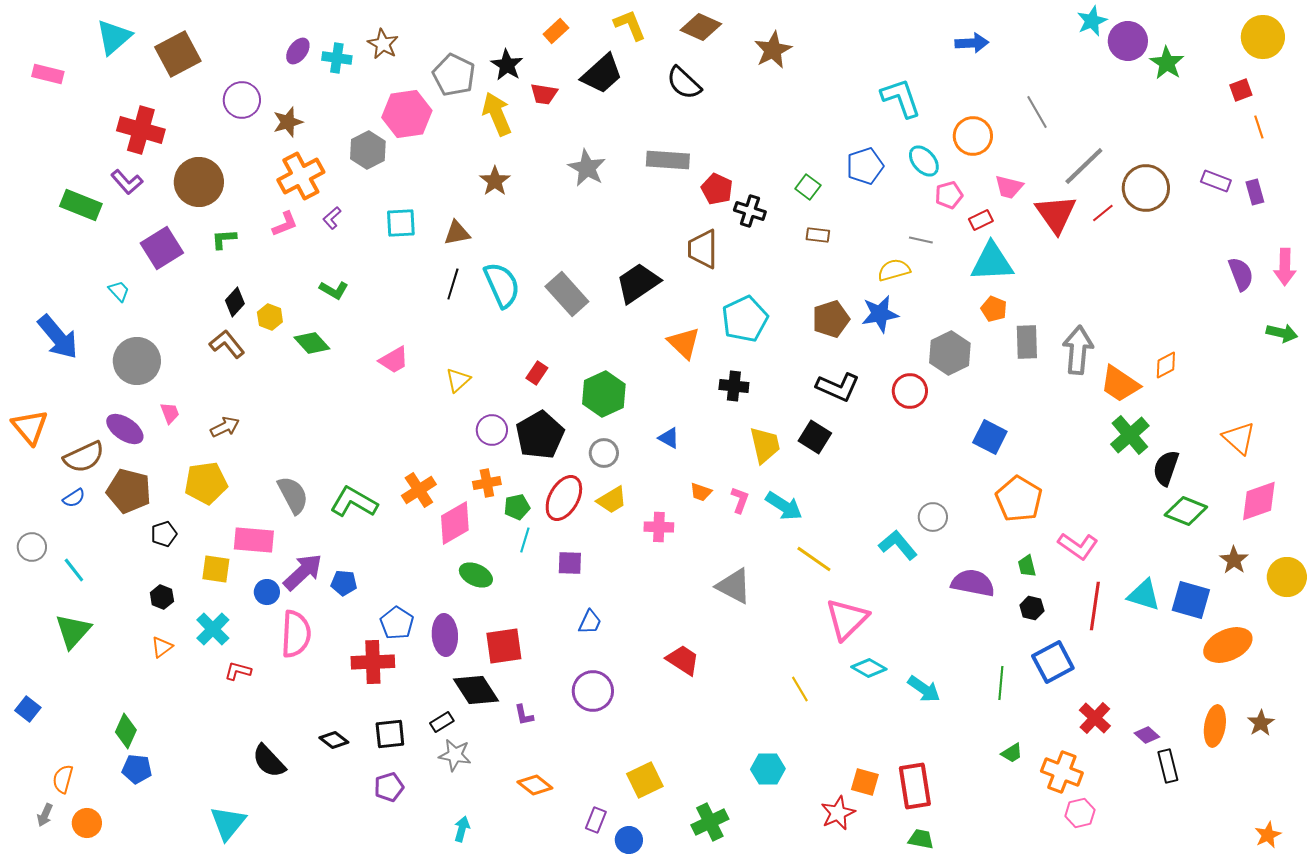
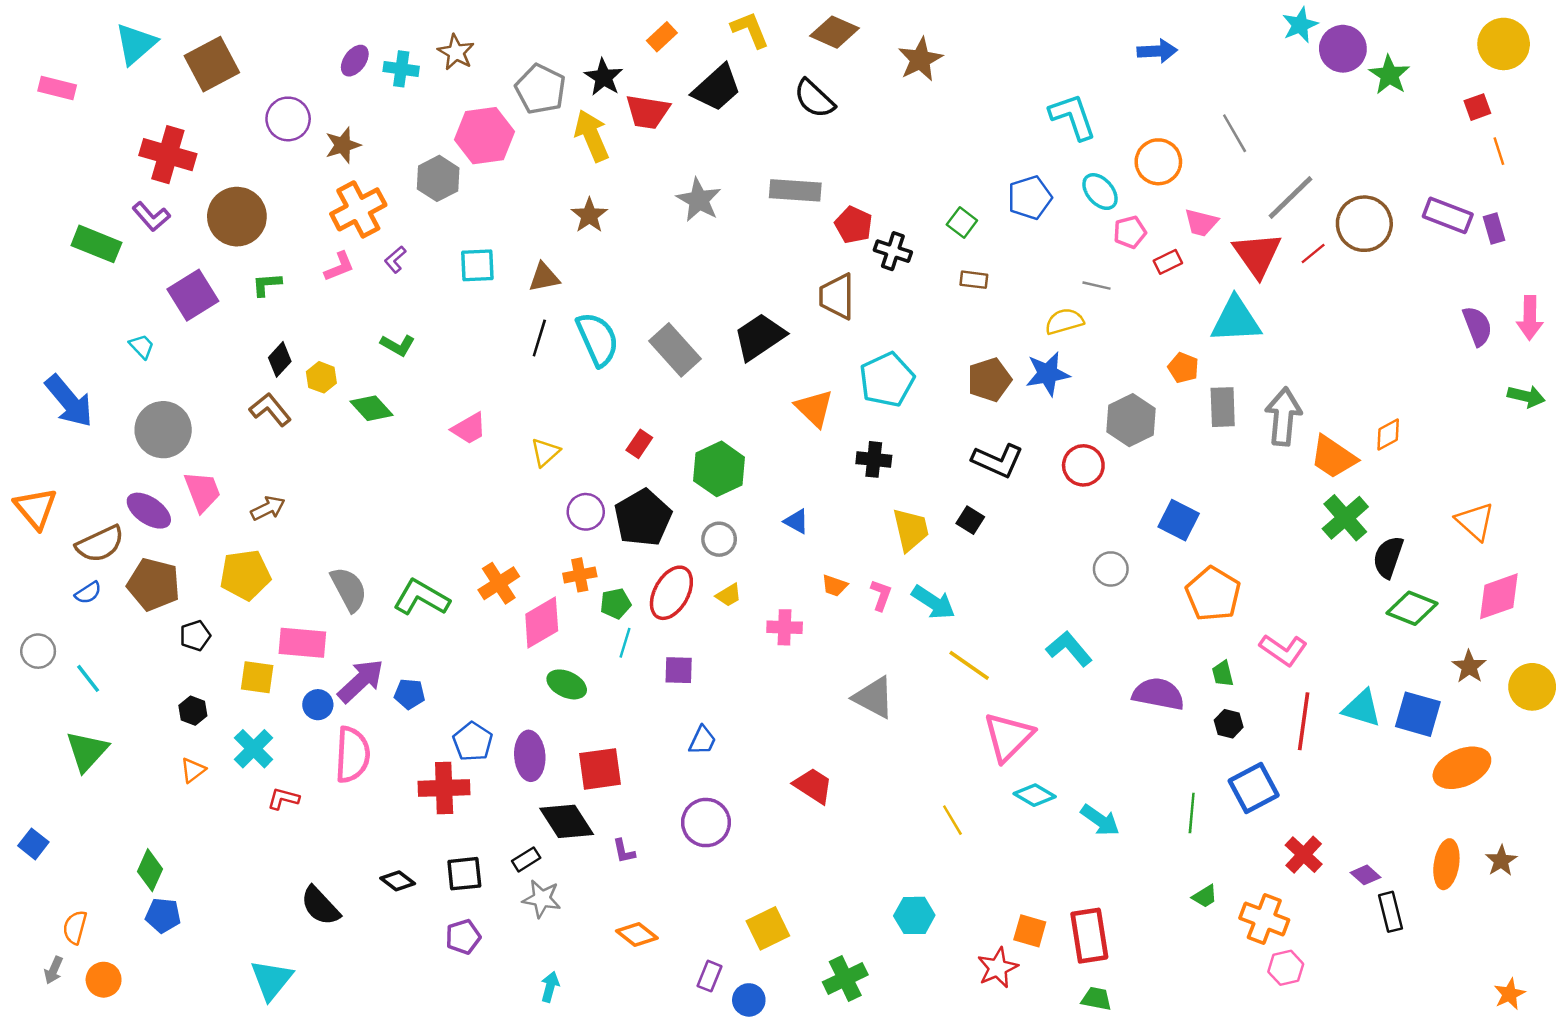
red trapezoid: (544, 94) -> (648, 112), size x1.4
purple rectangle: (1216, 181) -> (1448, 215), size x1.4
cyan triangle: (992, 262) -> (1236, 320), moved
pink trapezoid: (170, 413) -> (202, 492), size x1.6
black square: (815, 437) -> (970, 520), size x0.7
yellow trapezoid: (612, 500) -> (729, 595), size x0.7
gray circle: (933, 517) -> (1111, 569), moved

